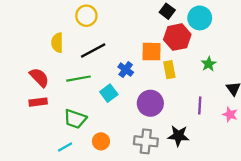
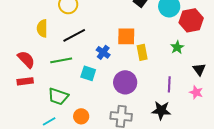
red hexagon: (177, 37) -> (191, 20), moved
cyan square: (109, 93) -> (88, 73), turned -35
black star: (178, 136) -> (161, 110), moved

